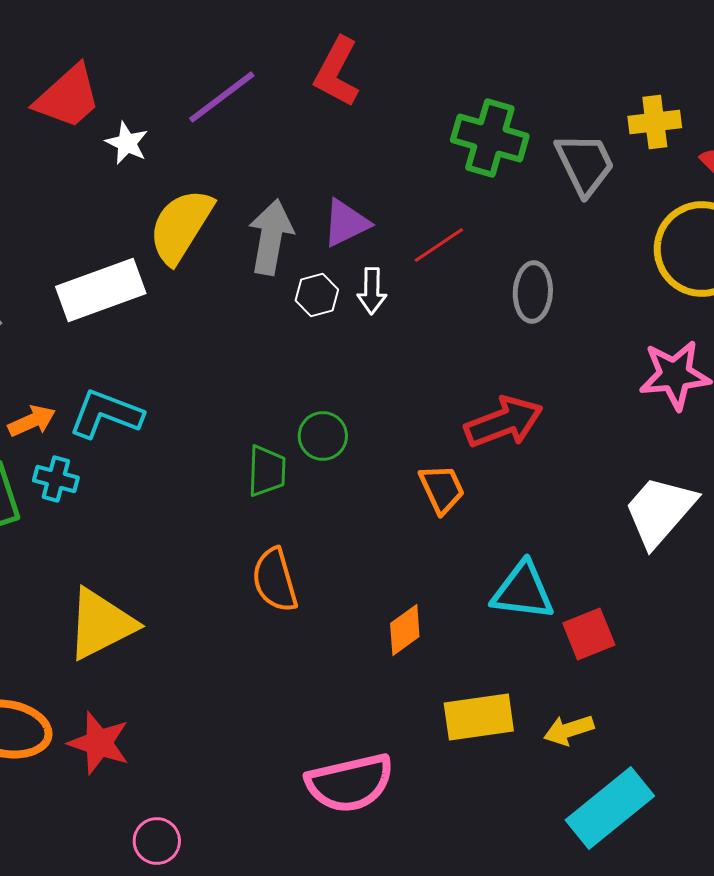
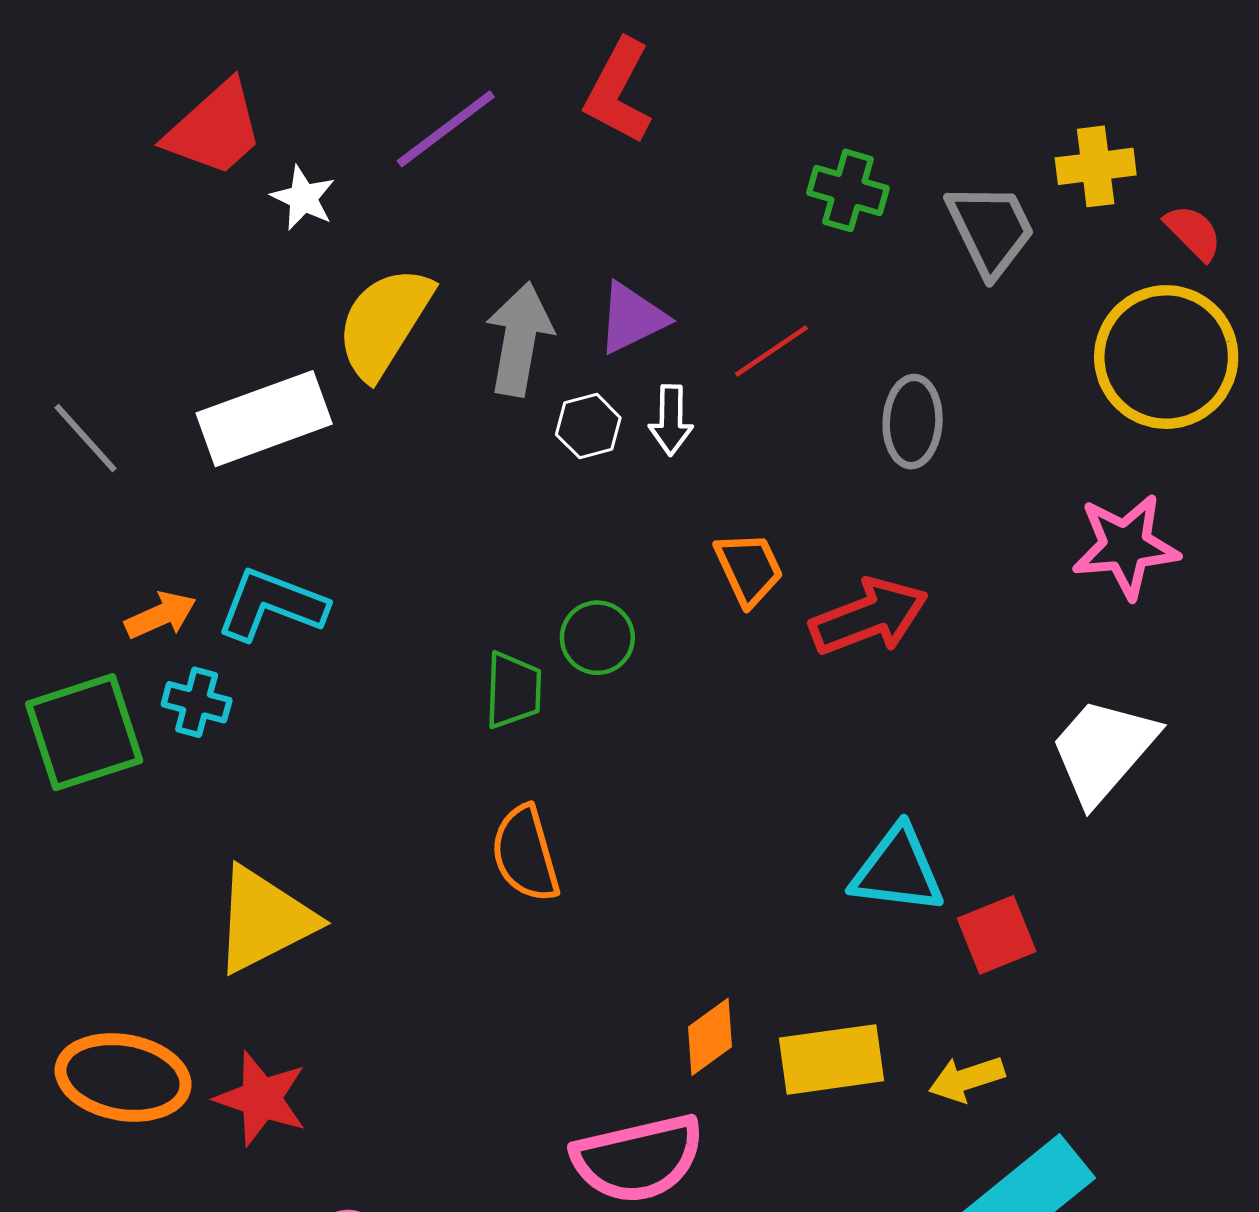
green cross: (490, 138) -> (848, 190), size x0.7
orange trapezoid: (442, 489) -> (749, 569), moved
orange diamond: (405, 630) -> (710, 1037), moved

